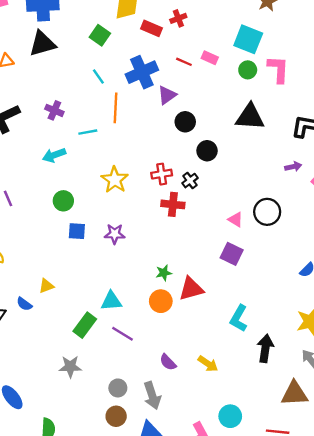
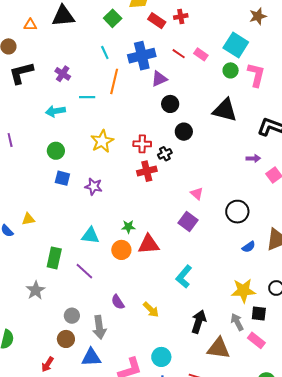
red cross: (173, 204) -> (147, 171), turned -30
black circle: (267, 212) -> (237, 212), moved
cyan triangle: (111, 301) -> (90, 236), moved
green rectangle: (85, 325) -> (54, 258), turned -35
black arrow: (265, 348) -> (199, 322), moved
gray star: (70, 367) -> (36, 290), turned 30

